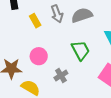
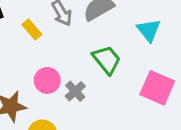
gray cross: (61, 75) -> (75, 91), moved

